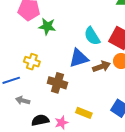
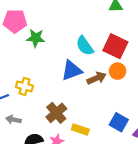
yellow cross: (32, 62) -> (24, 86), moved
brown cross: (57, 83) -> (56, 113), moved, turned 36

